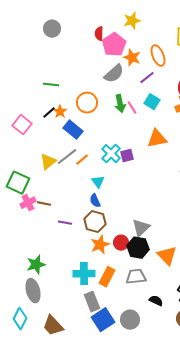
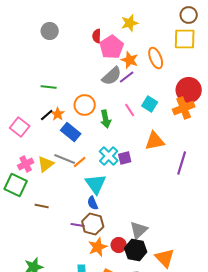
purple line: (147, 78) -> (127, 77), moved
green arrow: (120, 104) -> (106, 119), moved
gray line: (67, 157) -> (65, 159), turned 60
cyan triangle: (98, 182) -> (96, 184), size x1.6
pink cross: (28, 203) -> (26, 164), moved
purple line: (65, 223) -> (78, 225), moved

